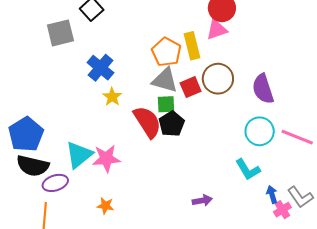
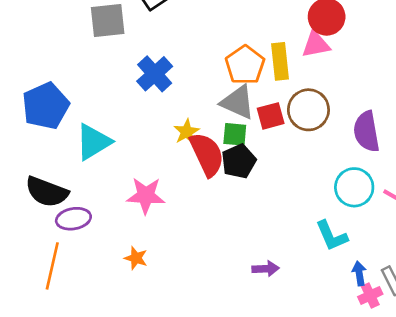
yellow star: (112, 97) -> (187, 132), moved
blue pentagon: (26, 134) -> (46, 106), moved
cyan triangle: (79, 155) -> (93, 142), moved

